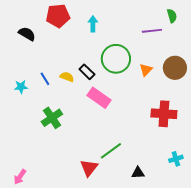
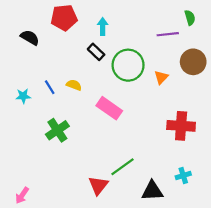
brown circle: (175, 68) -> (193, 62), moved
black rectangle: (87, 72) -> (96, 52), moved
cyan cross: (176, 159) -> (183, 176), moved
black triangle: (138, 173) -> (152, 191), size x1.5

